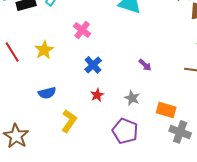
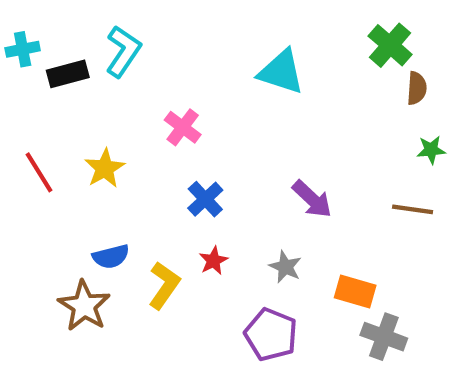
purple arrow: (145, 65) -> (312, 199), size x1.5
yellow L-shape: (69, 121) -> (164, 285), moved
brown star: (16, 136) -> (84, 306), moved

